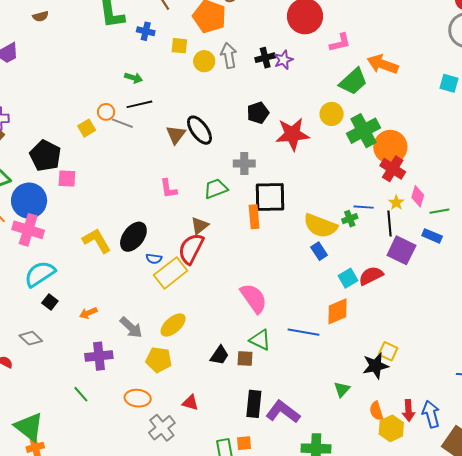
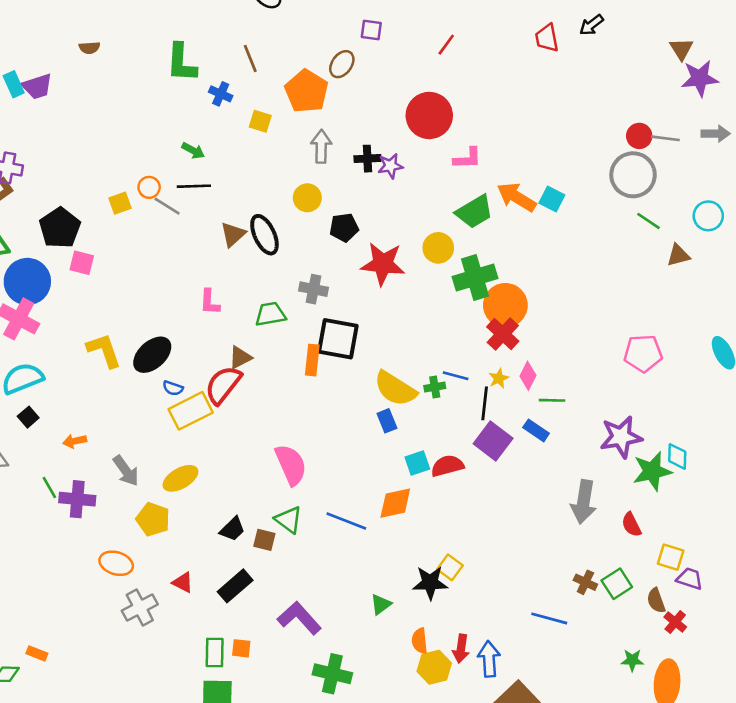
yellow circle: (204, 61) -> (307, 198), moved
cyan square: (449, 83) -> (552, 199), moved
green line: (81, 394) -> (49, 487), moved
black rectangle: (254, 404) -> (235, 586), moved, turned 32

